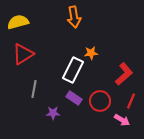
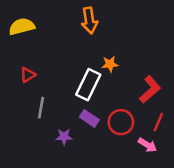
red triangle: (23, 54) -> (28, 75), moved, size x0.6

